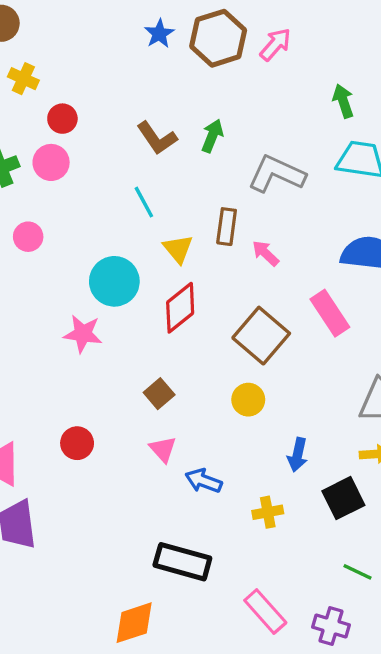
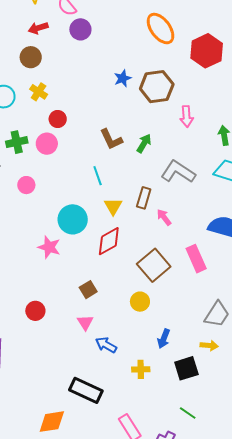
pink arrow: (275, 44) -> (187, 116), moved, turned 125

